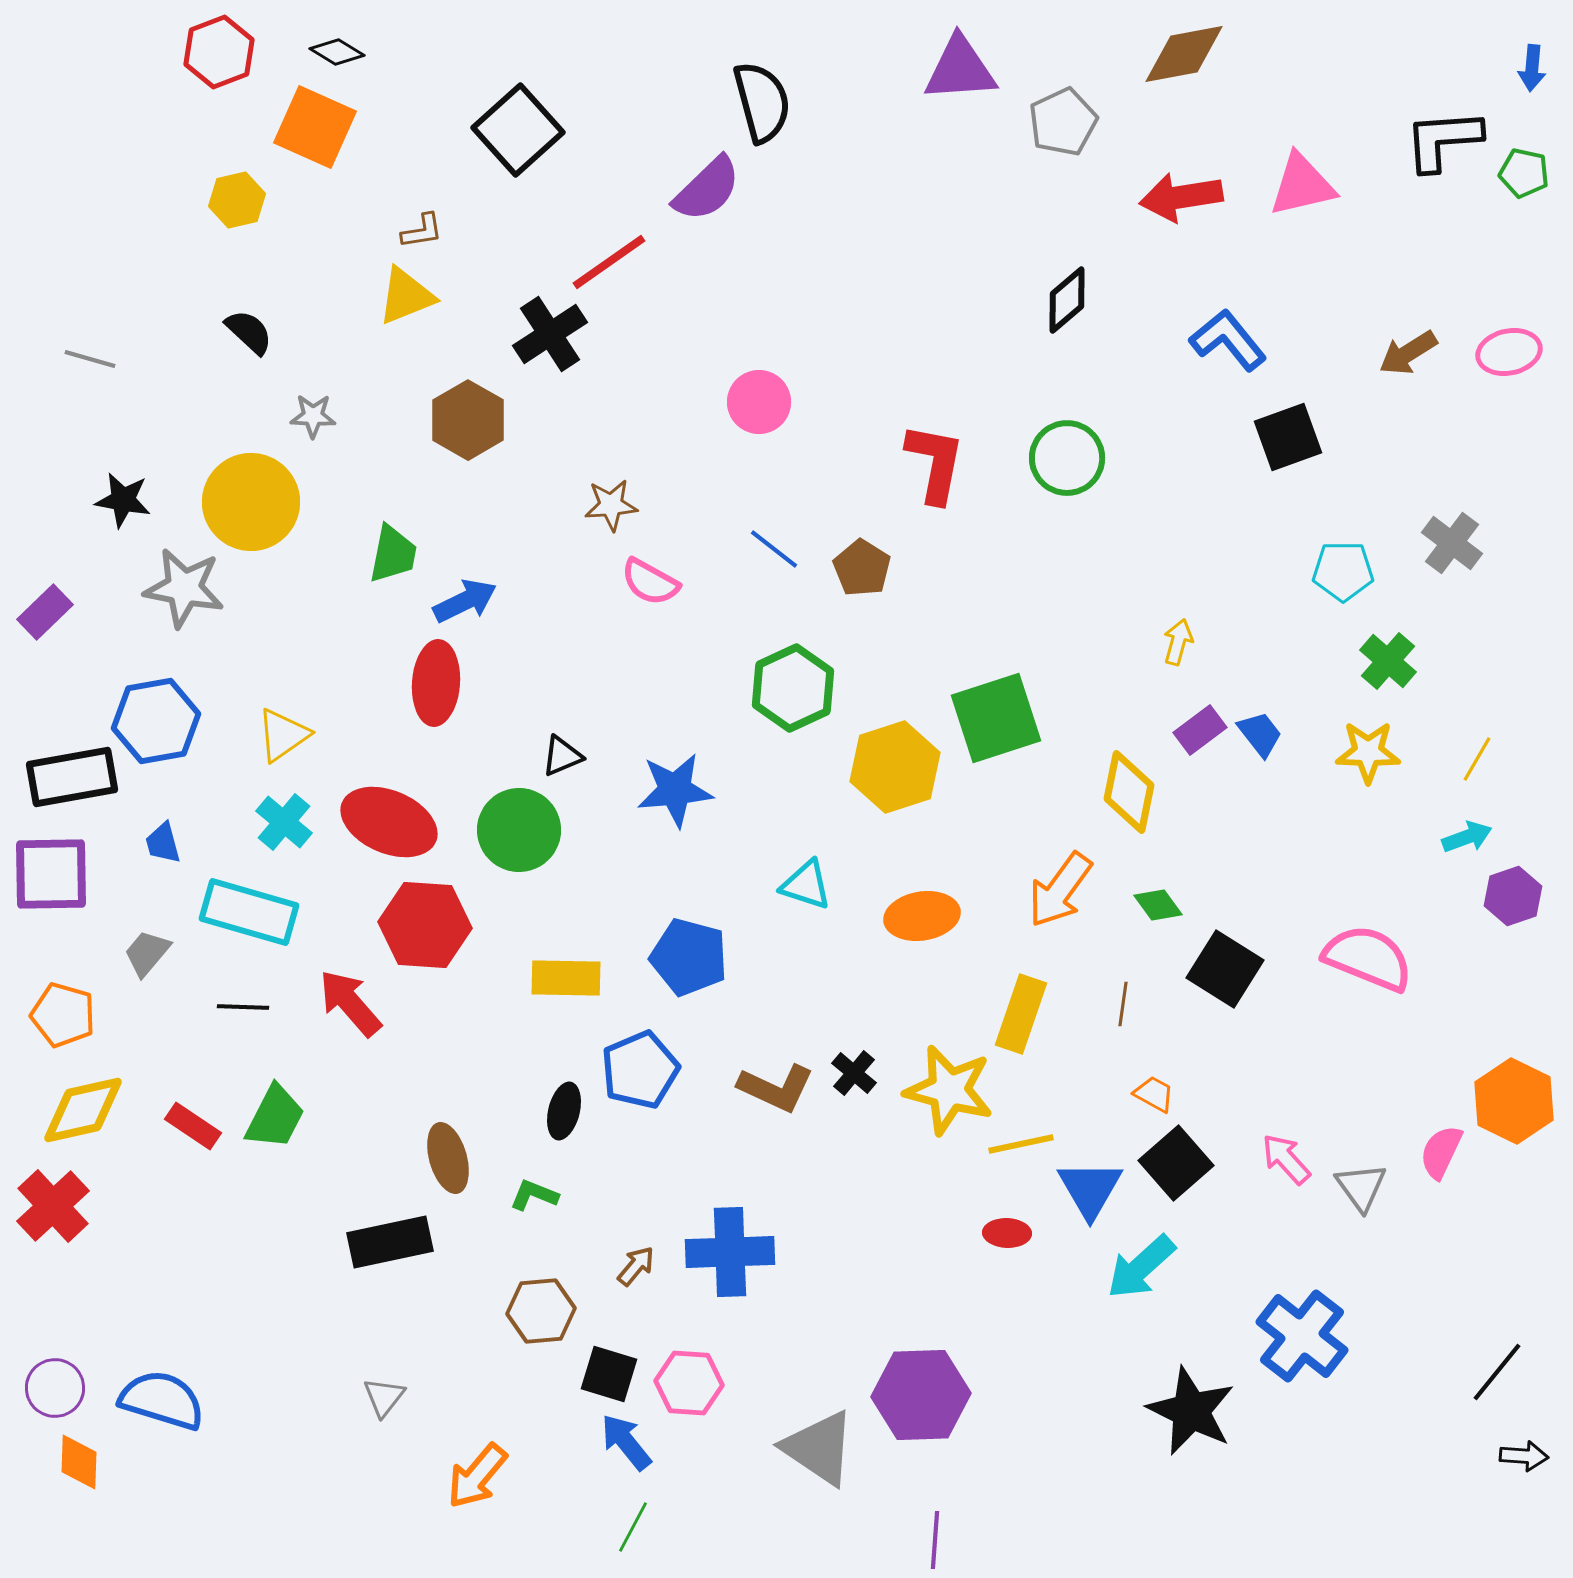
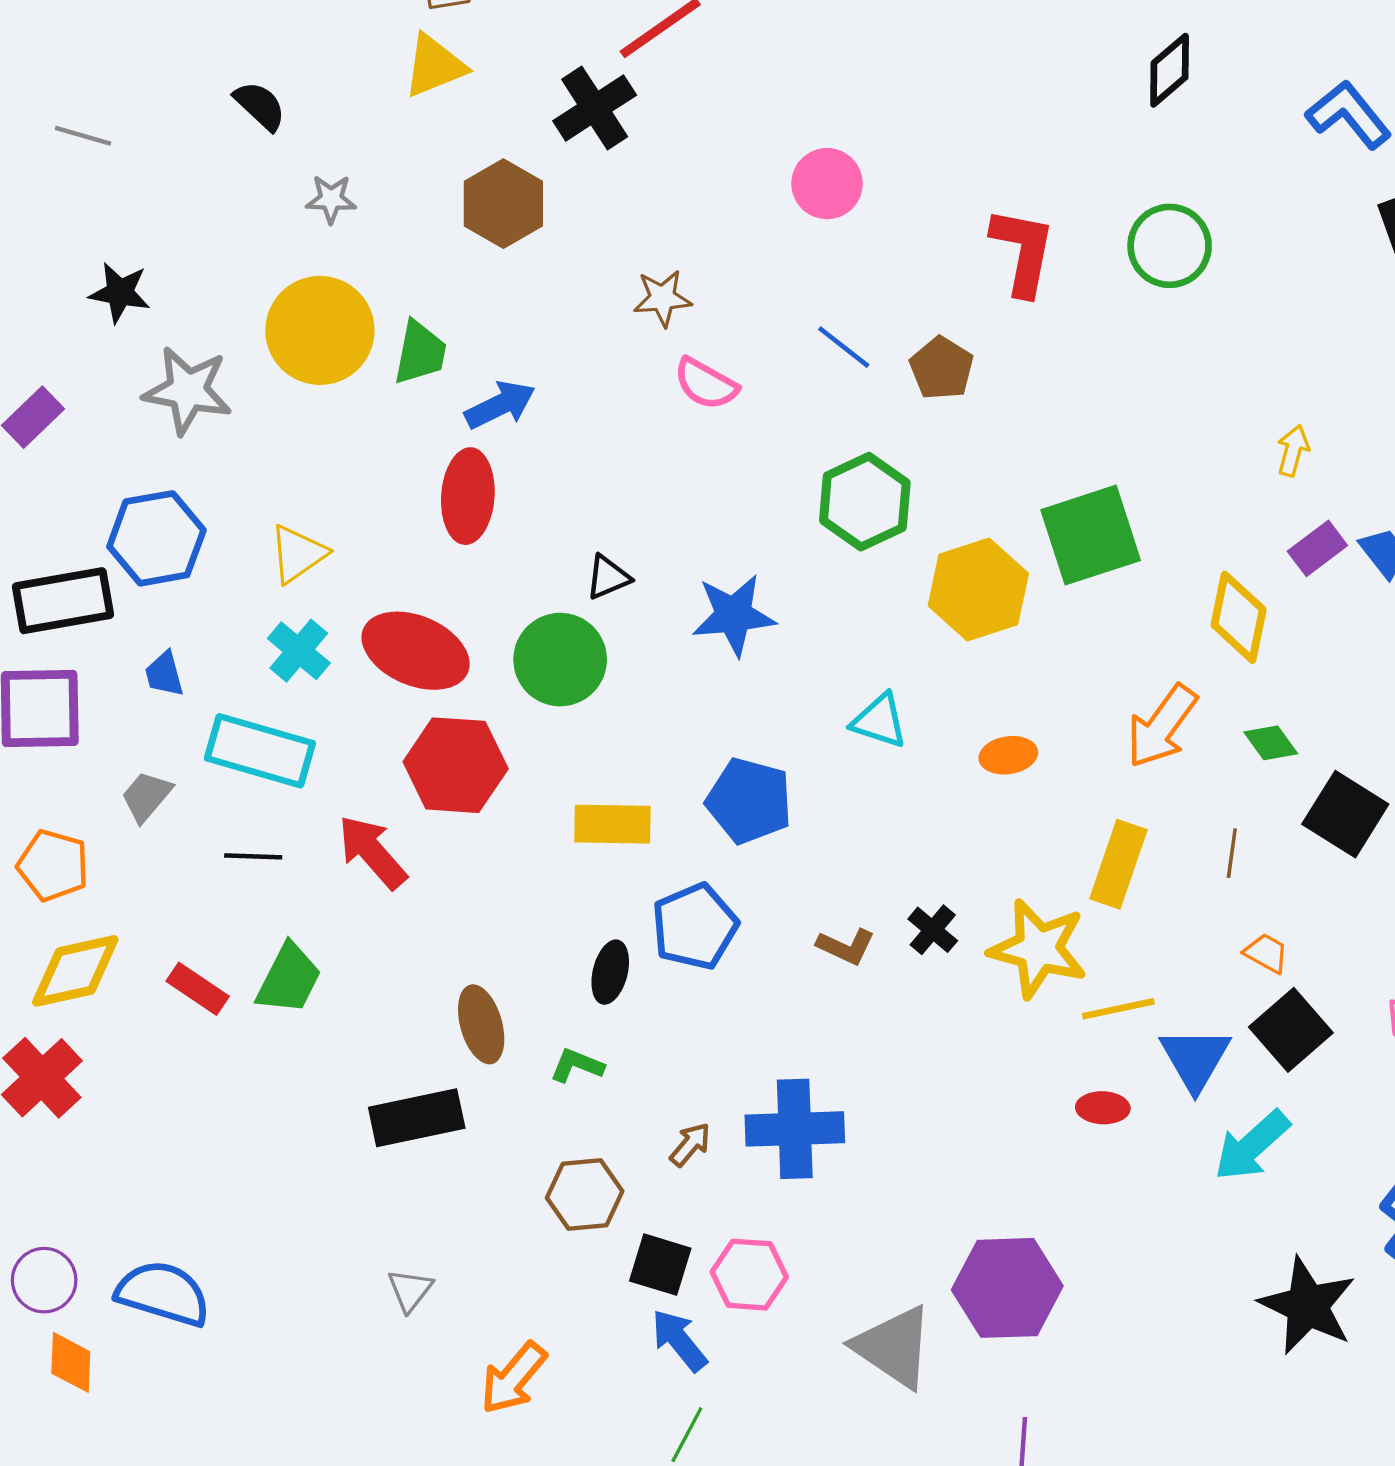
yellow circle: (251, 502) -> (320, 330), moved
orange ellipse: (922, 916) -> (1008, 755), size x0.7
brown L-shape: (776, 1088) -> (846, 947), size x0.7

